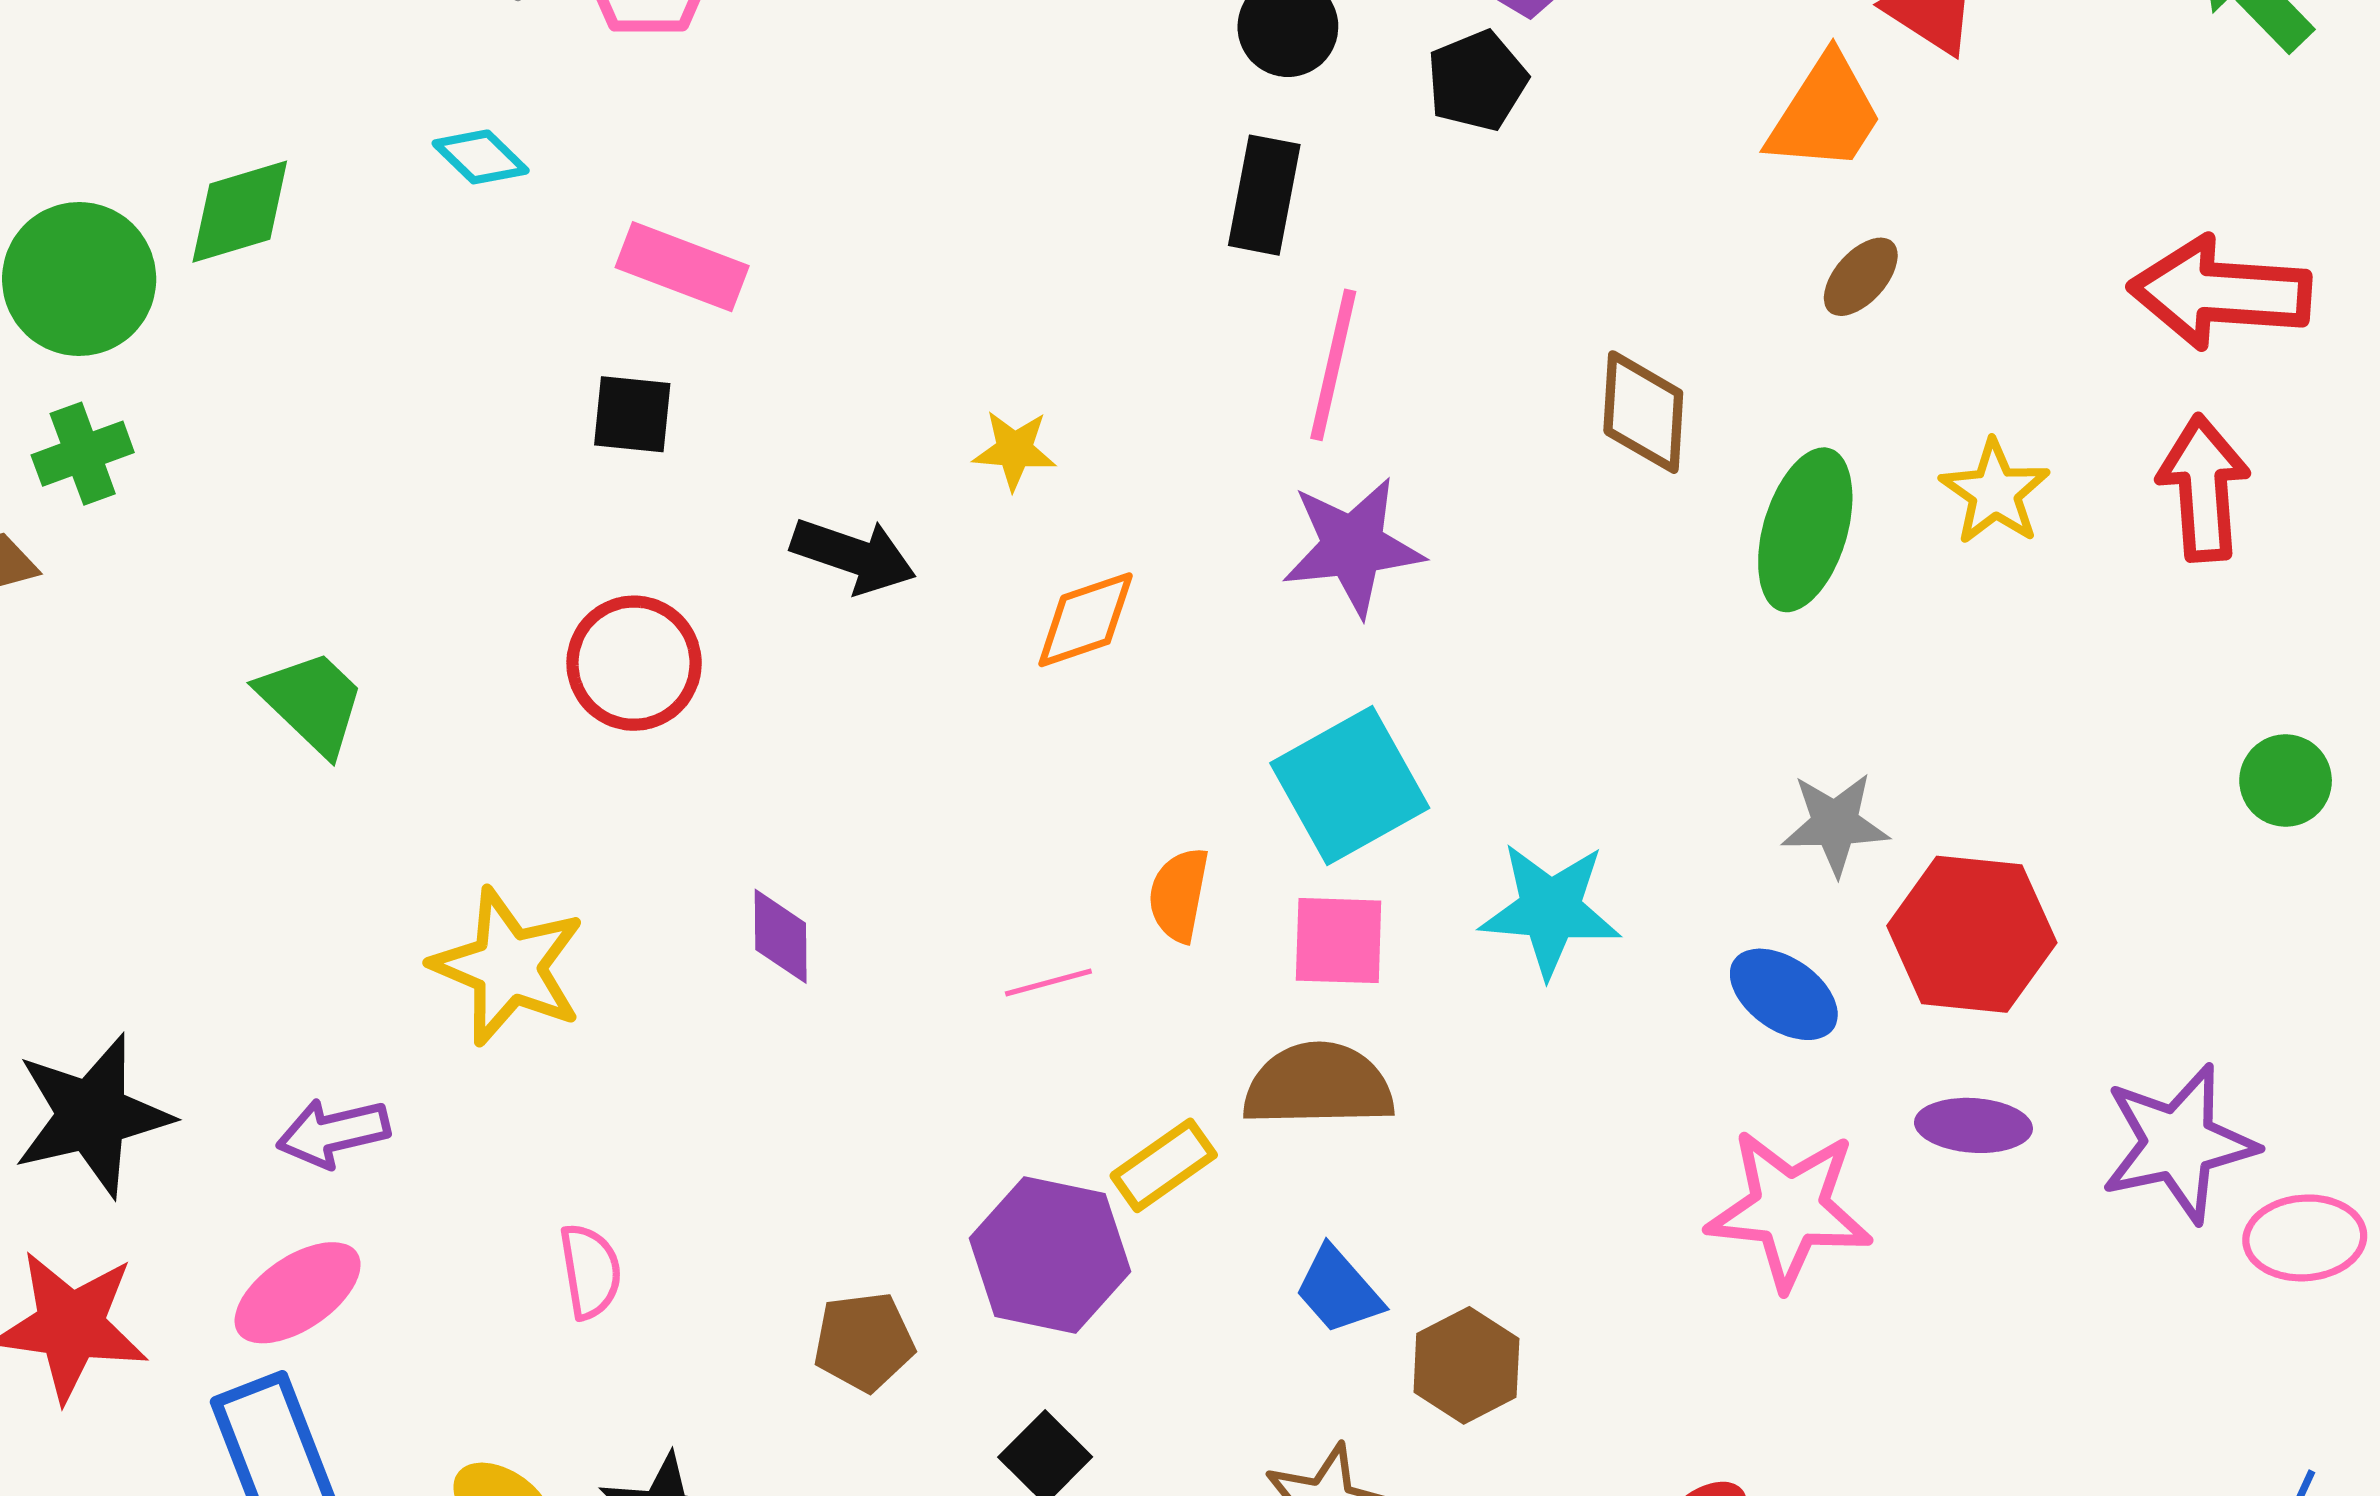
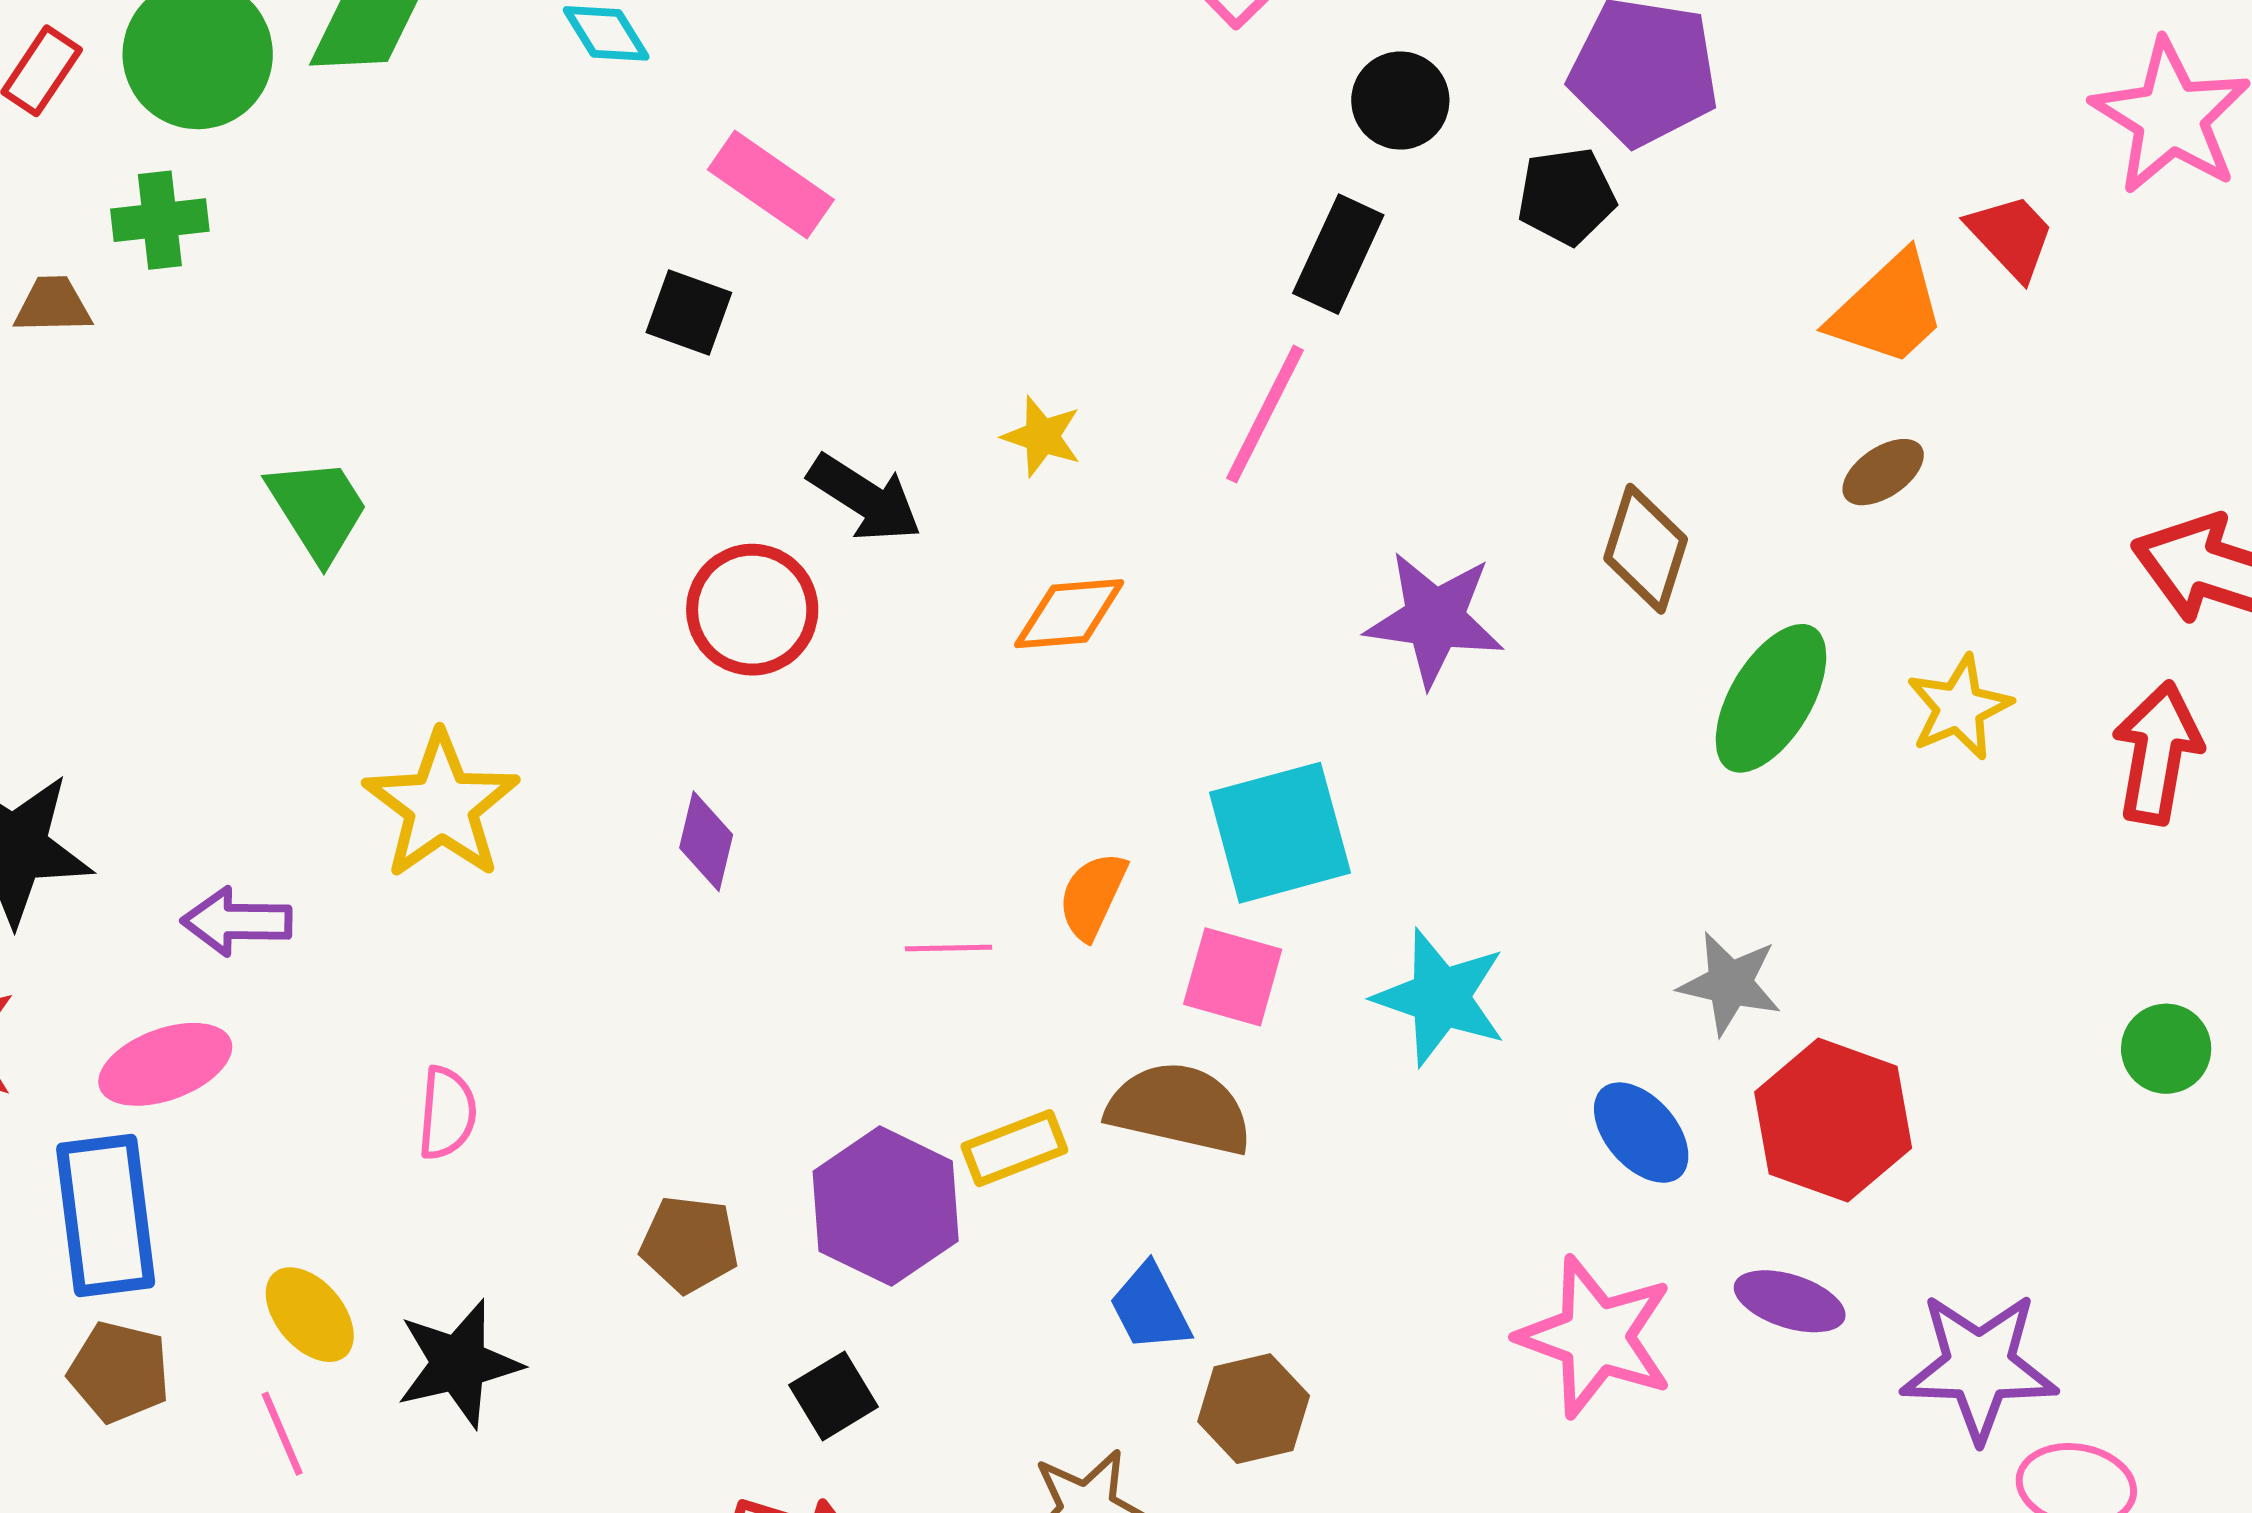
pink line: (1333, 365) -> (1265, 414), moved
purple star: (1353, 547) -> (1435, 619), moved
red circle: (634, 663) -> (752, 610), moved

